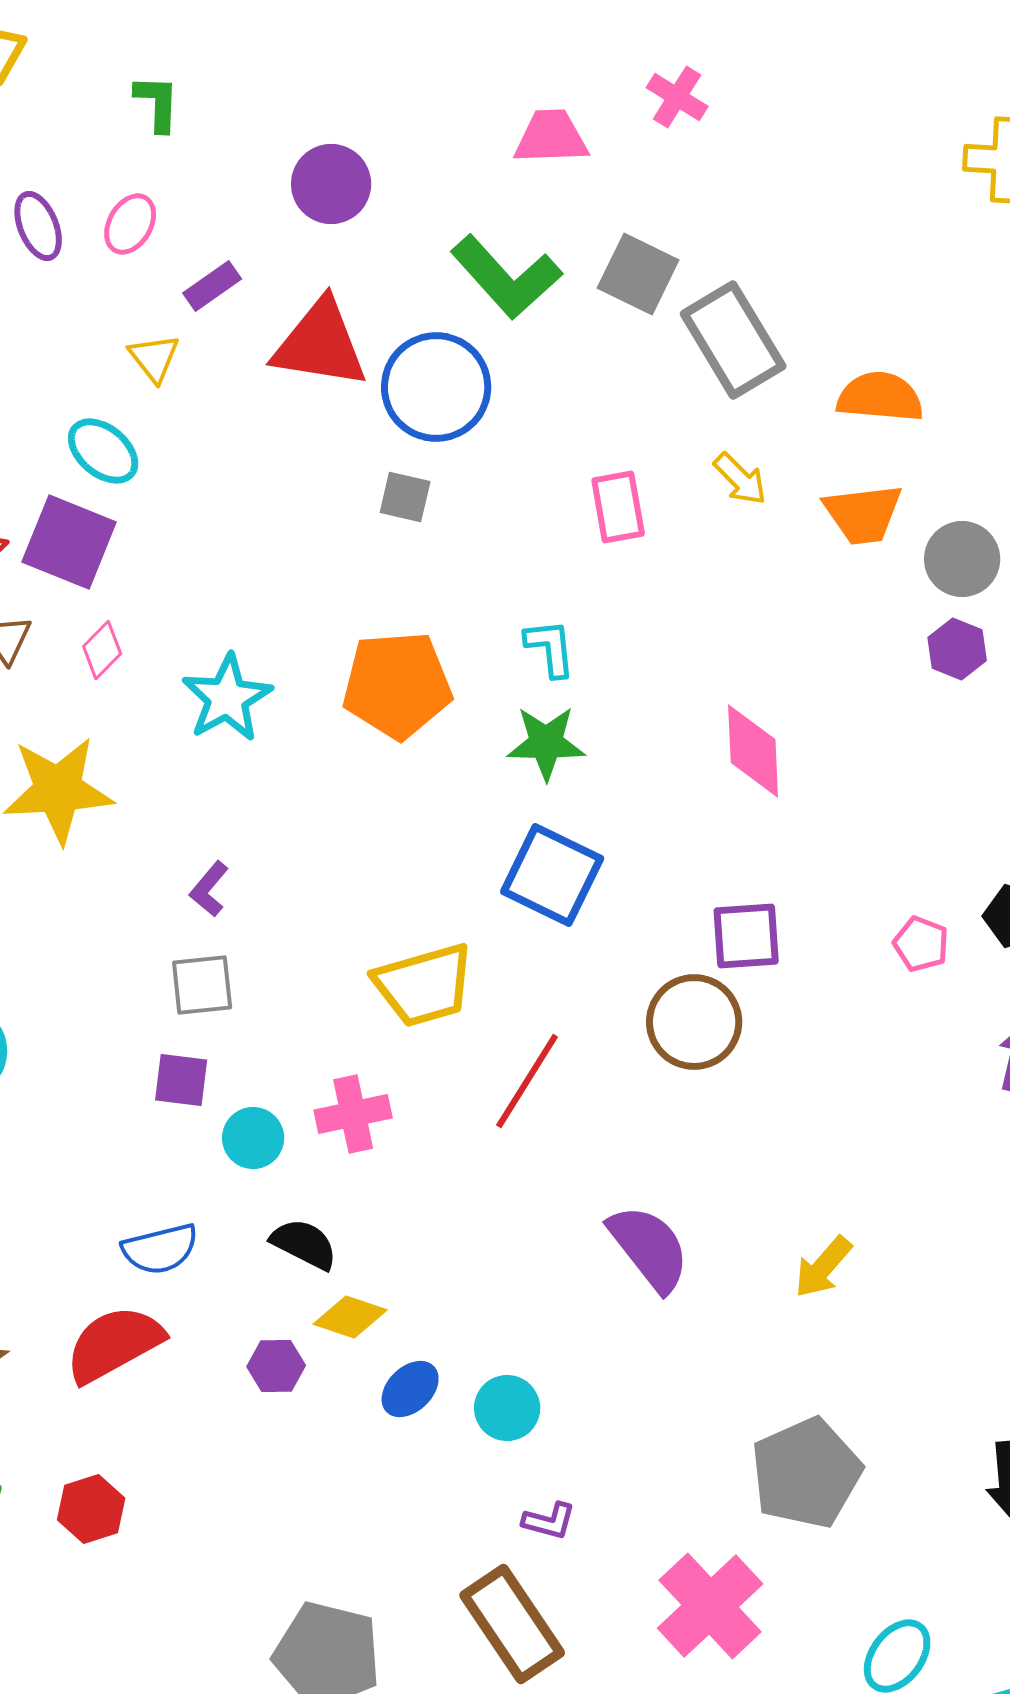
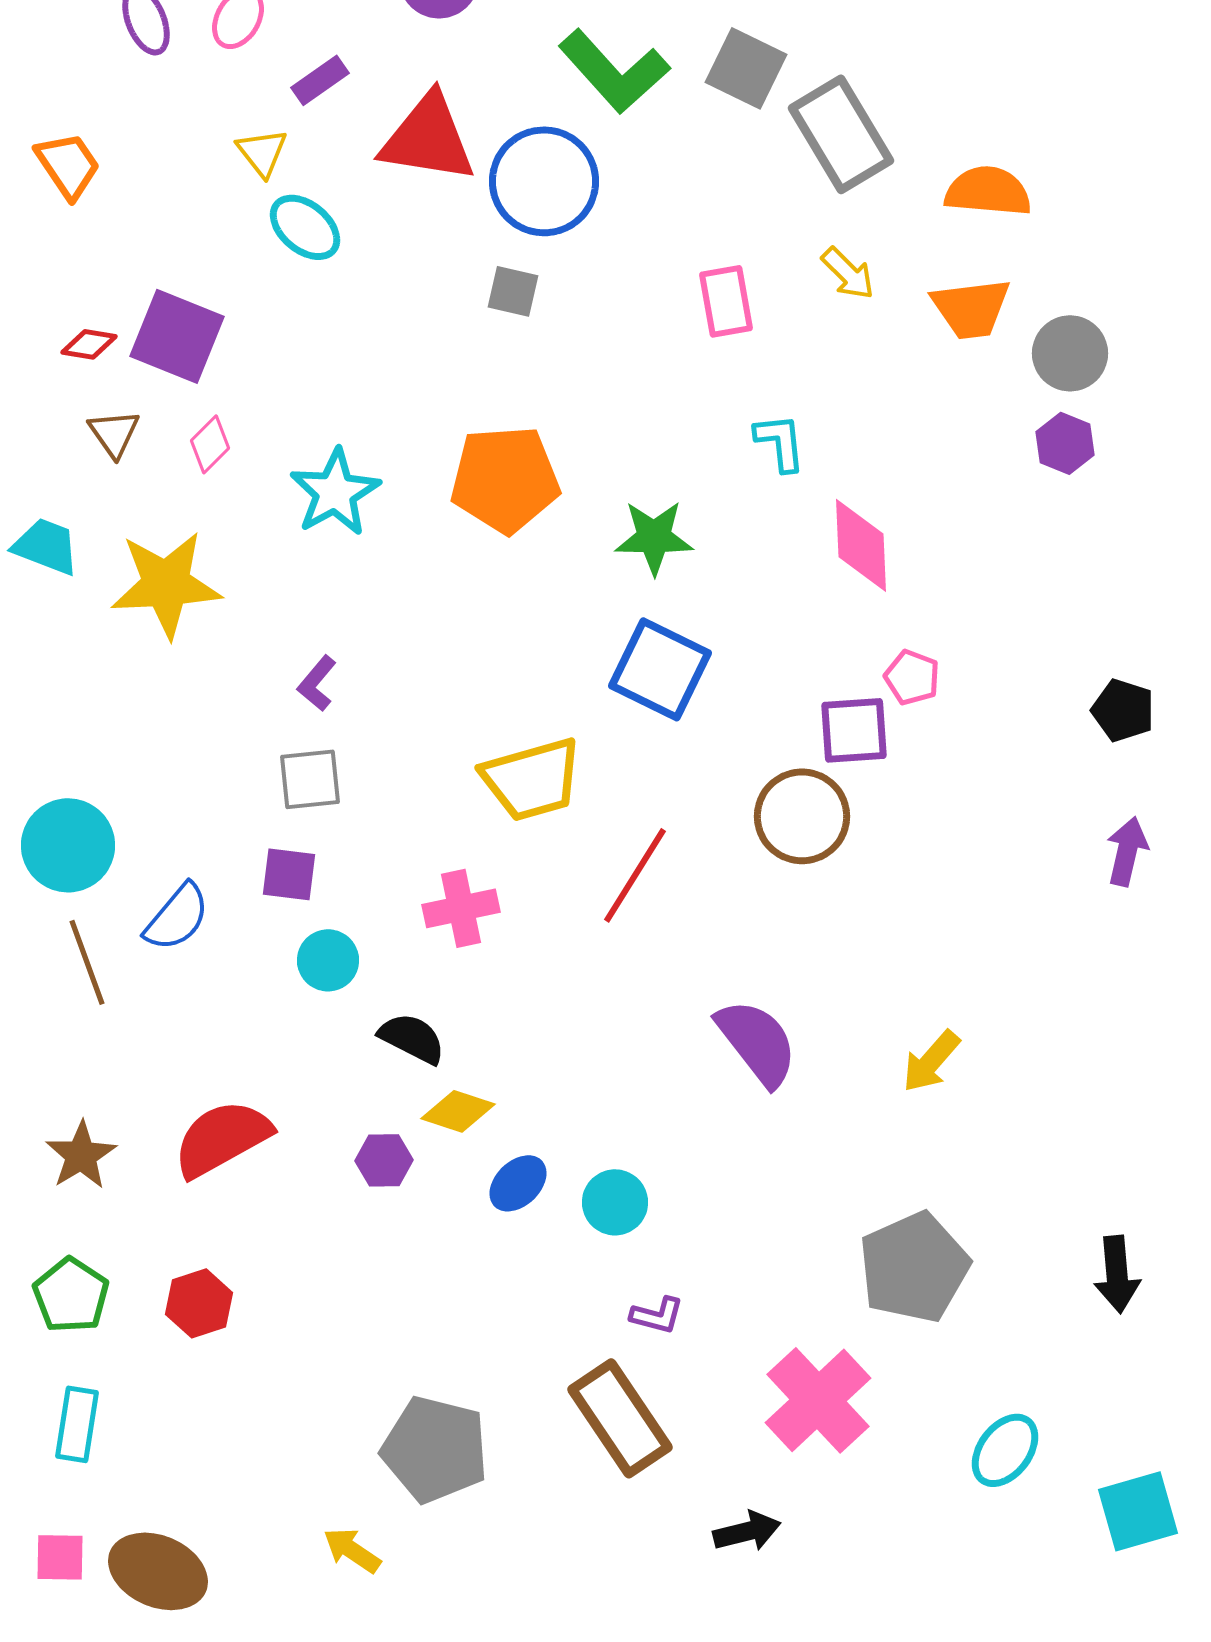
cyan ellipse: (103, 451) -> (305, 227), moved
cyan L-shape: (550, 648) -> (780, 442), moved
pink pentagon: (921, 944) -> (912, 677), moved
cyan circle: (253, 1138) -> (328, 960), moved
blue semicircle: (160, 1249) -> (177, 917), moved, turned -36

